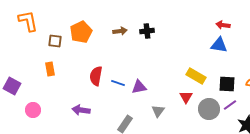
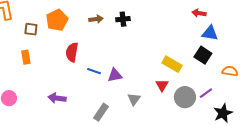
blue triangle: (219, 45) -> (210, 33), moved
red semicircle: (96, 76) -> (72, 52), moved
black square: (227, 84) -> (203, 55), moved, turned 30

